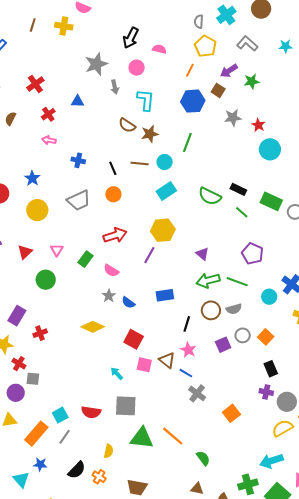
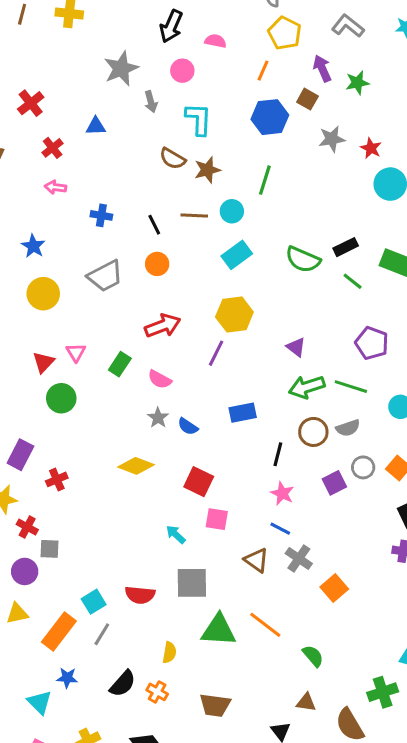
purple arrow: (229, 71) -> (322, 68), turned 102
black rectangle: (238, 189) -> (346, 247), turned -49
red triangle: (25, 252) -> (43, 362), moved
brown triangle: (167, 360) -> (256, 560), moved
orange square: (231, 413) -> (334, 588), moved

